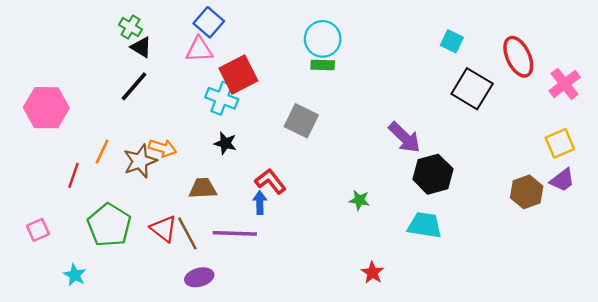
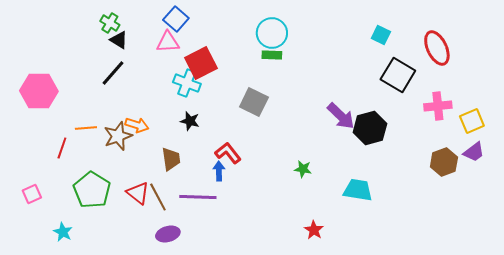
pink cross: (565, 84) -> (438, 106), moved, turned 32
orange line: (102, 152) -> (86, 128), turned 60
black hexagon: (433, 174) -> (370, 128), moved
brown trapezoid: (203, 188) -> (171, 159), turned 85

